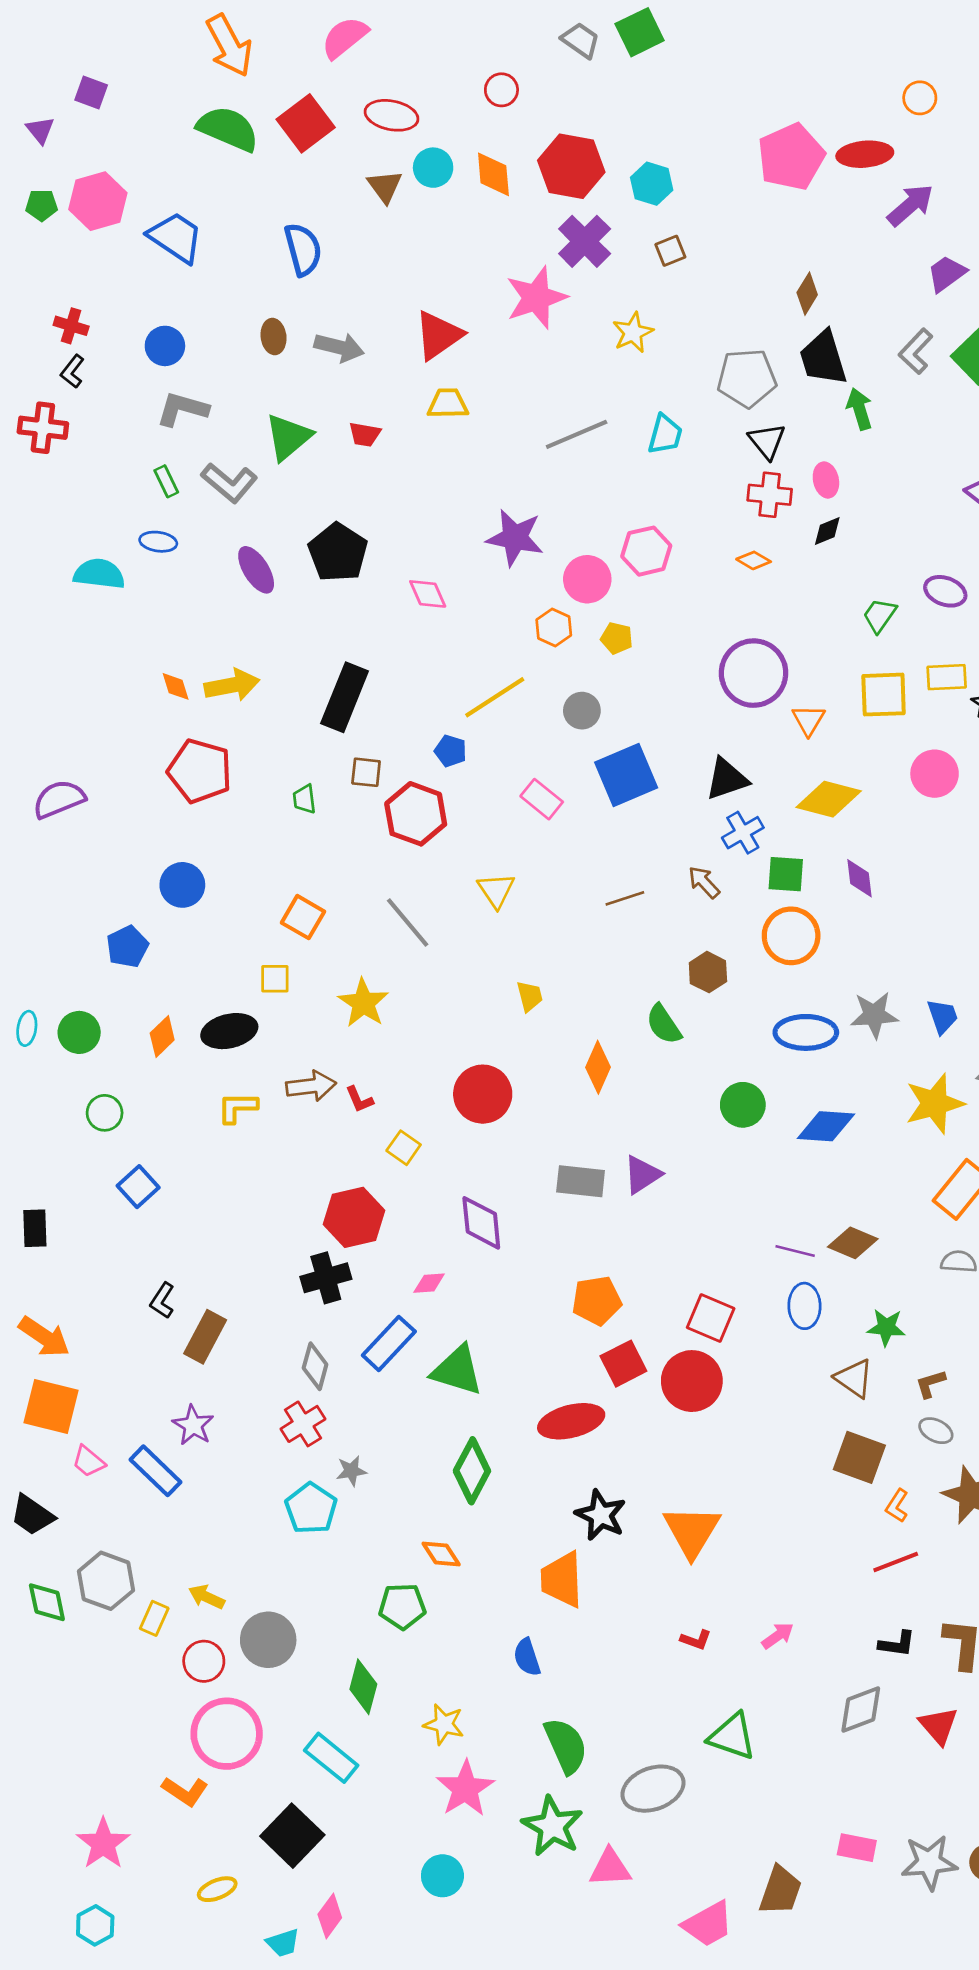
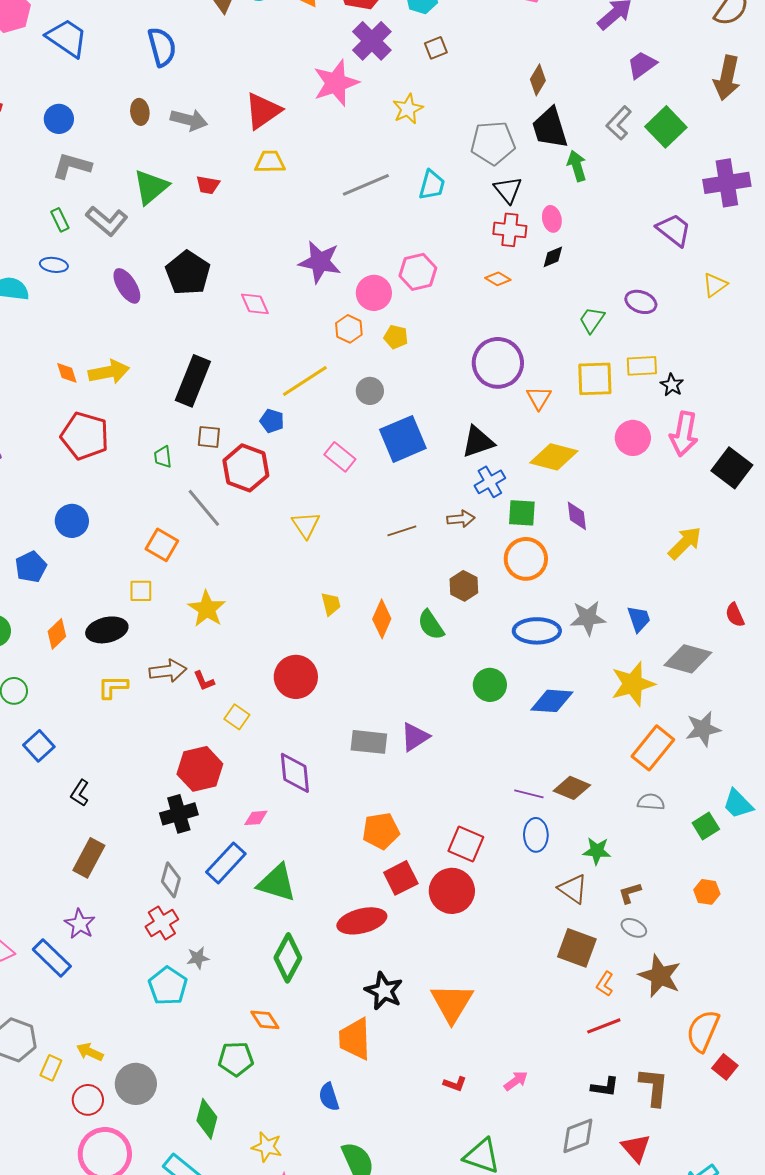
brown arrow: (704, 882) -> (461, 519), turned 128
gray line: (408, 922) -> (204, 508), moved
orange diamond: (598, 1067) -> (382, 619), moved
black L-shape: (162, 1301) -> (80, 793), moved

